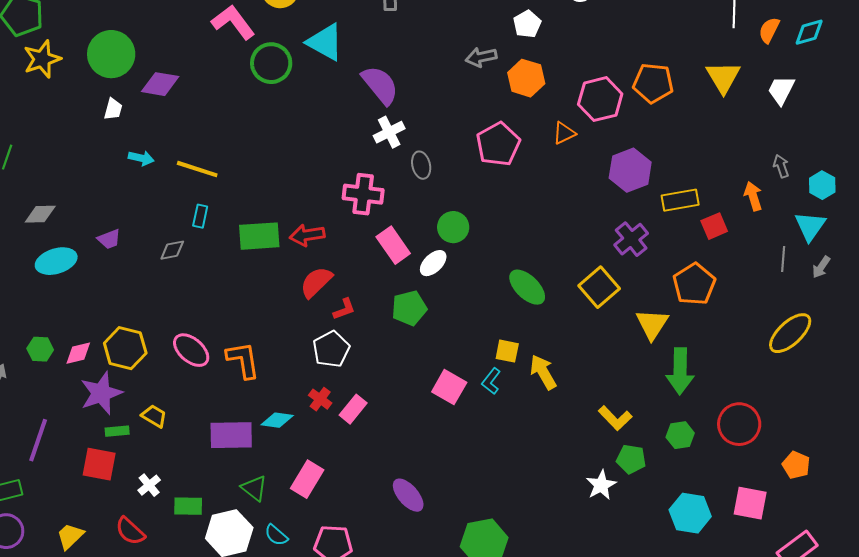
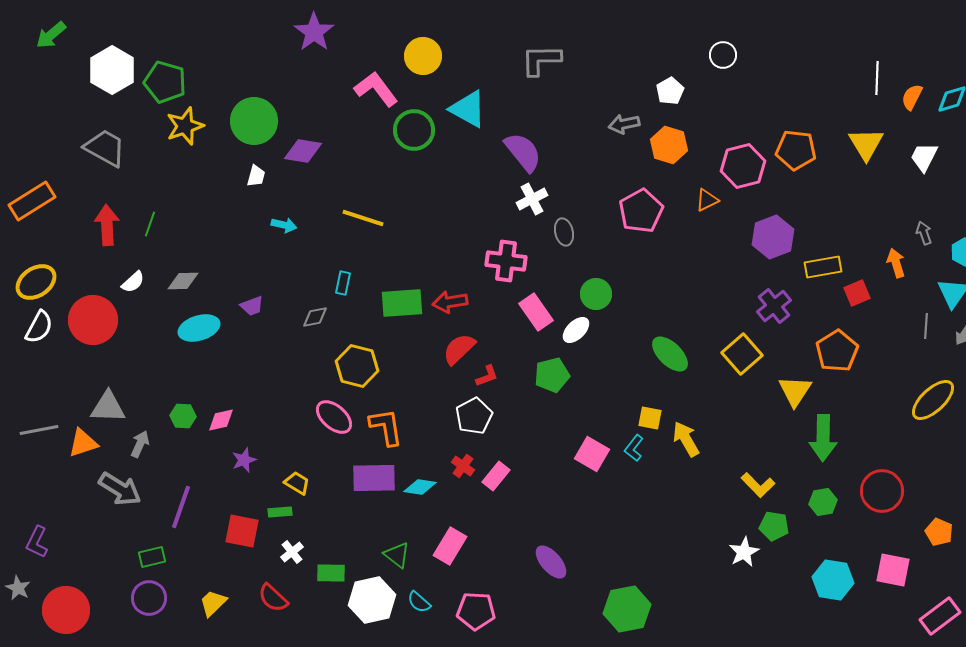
yellow line: (197, 169) -> (363, 218), moved
yellow hexagon: (125, 348) -> (357, 366), moved
purple star: (101, 393) -> (244, 460), size x0.6
green rectangle: (117, 431) -> (280, 512), moved
purple rectangle: (231, 435) -> (374, 478), moved

